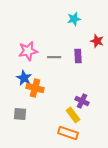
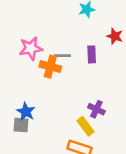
blue star: (24, 78) -> (26, 112), moved
orange cross: (35, 88) -> (50, 67), moved

